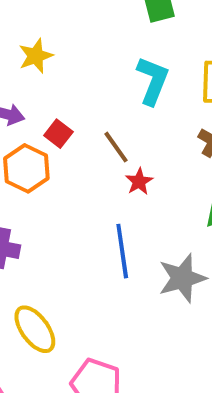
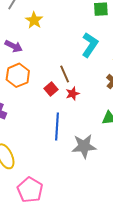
yellow star: (36, 56) -> (34, 20), turned -30
red square: (58, 134) -> (51, 89), moved

